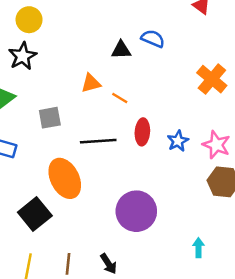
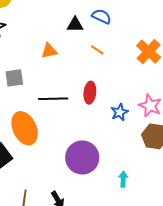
orange line: (120, 98) -> (97, 50), moved
blue star: (178, 141) -> (120, 112), moved
cyan arrow: (198, 248) -> (123, 179), moved

